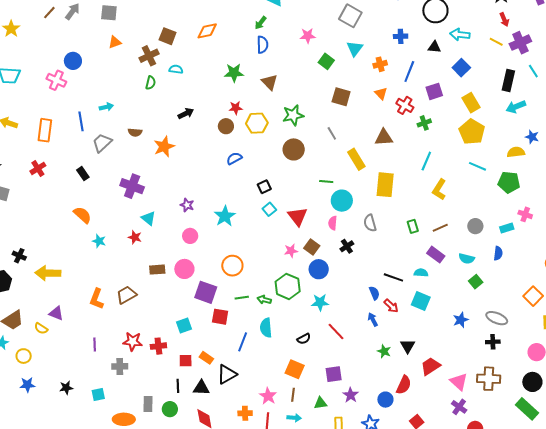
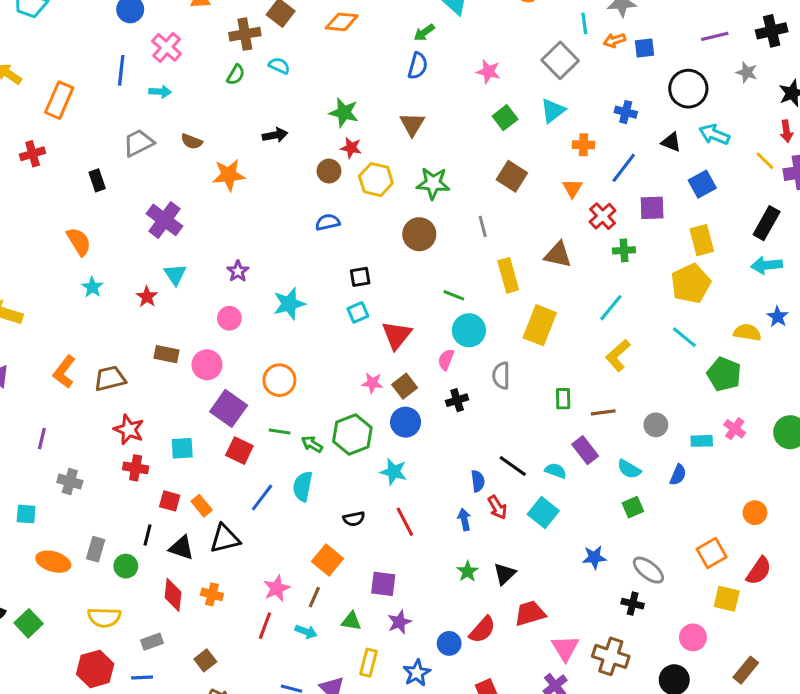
green star: (234, 73) -> (344, 113), moved
pink cross: (56, 80) -> (167, 47), moved
blue line: (81, 121) -> (121, 70), moved
red star: (133, 341) -> (129, 430), moved
orange cross: (245, 413) -> (212, 594), moved

